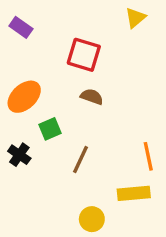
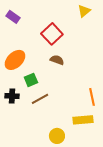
red square: (84, 55) -> (52, 34), turned 30
black cross: (19, 155) -> (12, 96), turned -32
brown line: (81, 160) -> (40, 99), moved, turned 36

